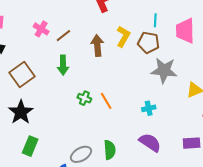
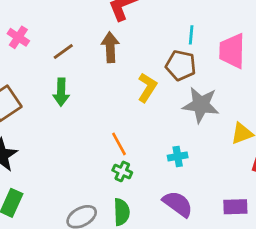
pink cross: (41, 29) -> (18, 37), moved
yellow L-shape: (123, 36) -> (147, 88), moved
brown arrow: (97, 45) -> (110, 47), moved
green cross: (84, 98) -> (122, 171), moved

